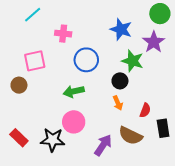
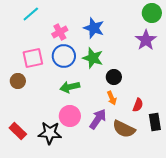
blue star: (121, 29) -> (94, 28), moved
pink cross: (63, 34) -> (60, 32), turned -35
blue circle: (86, 60) -> (64, 56), moved
green star: (133, 61) -> (93, 58), moved
purple arrow: (103, 145) -> (98, 119), moved

